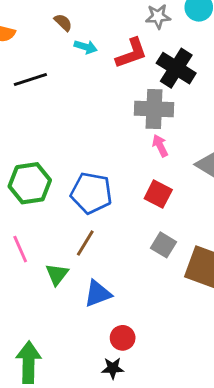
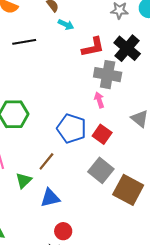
red L-shape: (131, 53) -> (93, 47), moved
pink arrow: (160, 146) -> (99, 100), moved
blue pentagon: (91, 193) -> (72, 129), moved
gray square: (164, 245) -> (101, 170), size x1.4

